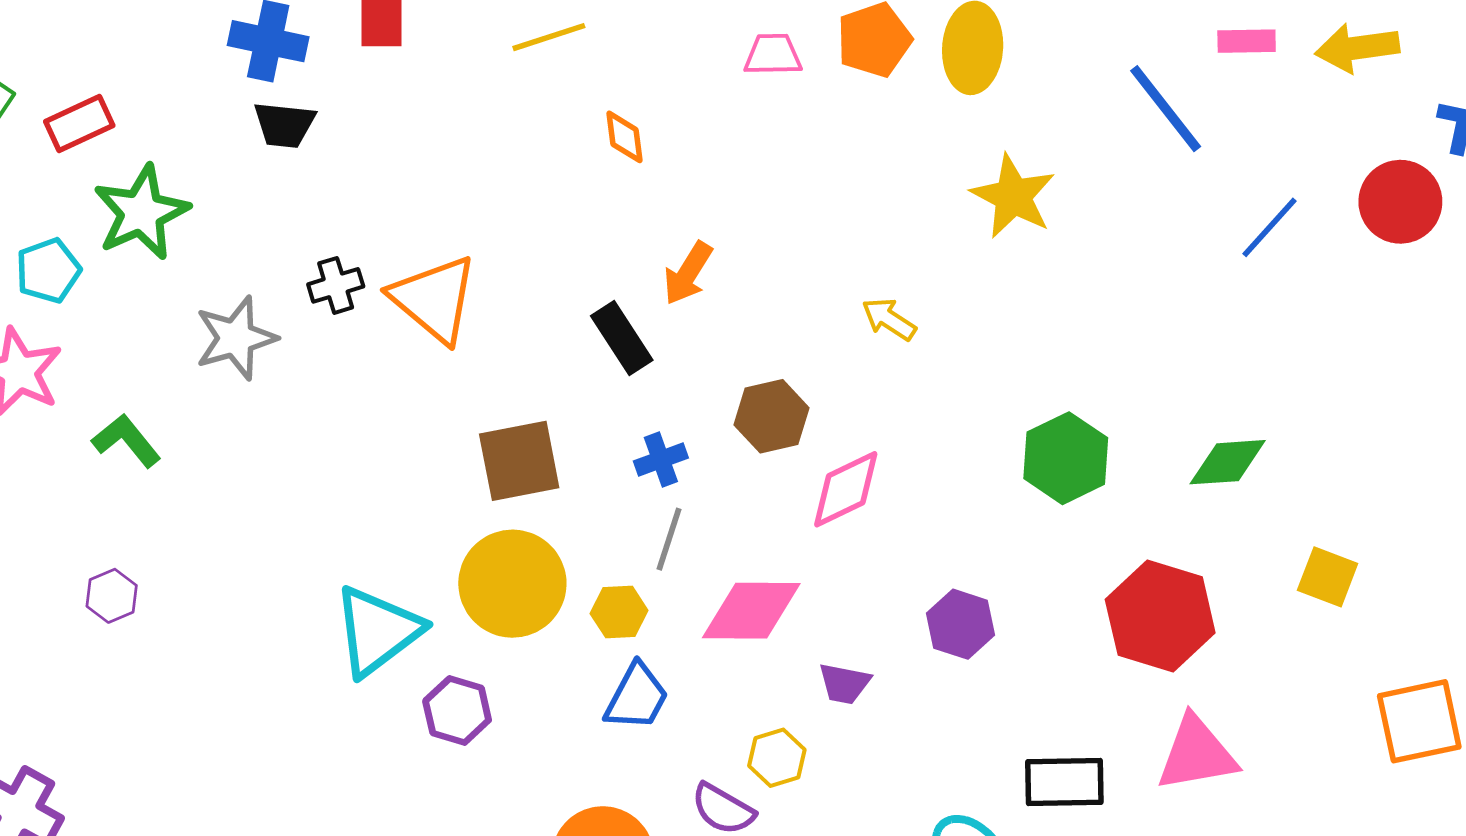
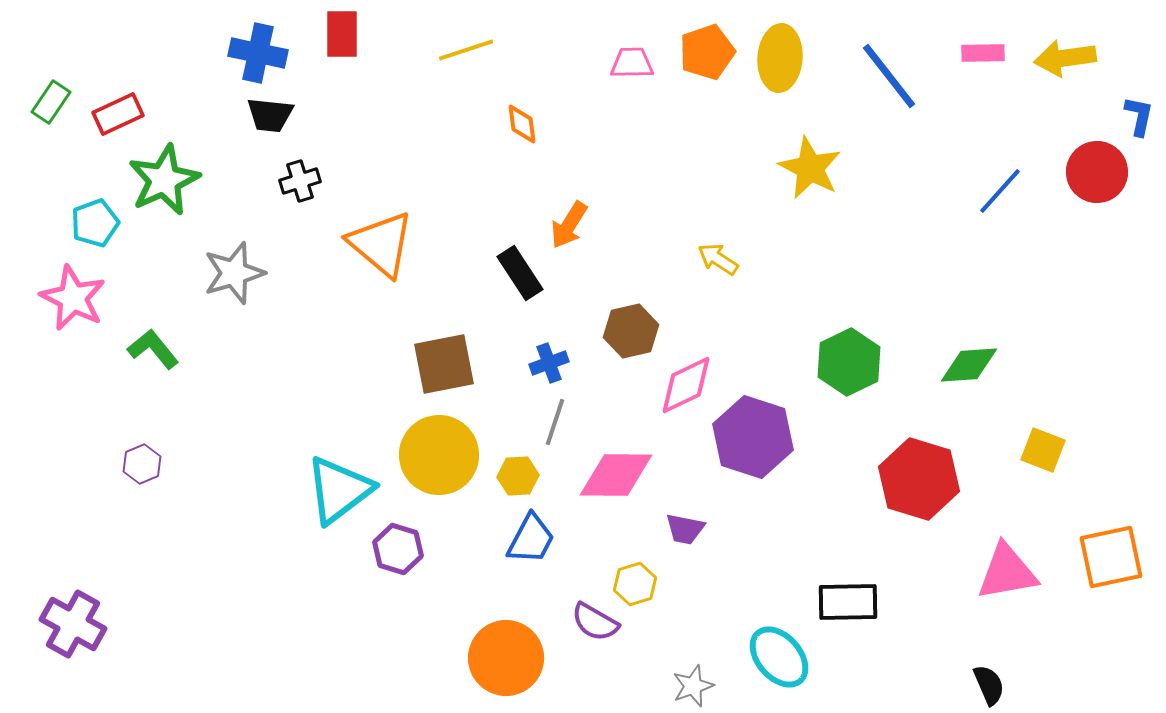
blue line: (1166, 109) -> (889, 76), moved
black cross: (336, 285) -> (300, 181), moved
purple hexagon: (960, 624) -> (753, 437), moved, size x1.6
pink triangle: (1197, 754) -> (1007, 572), moved

